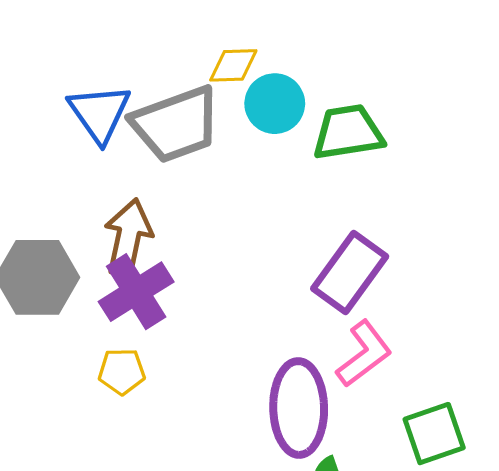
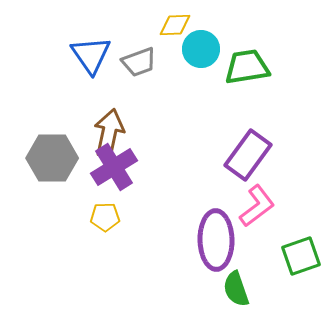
gray trapezoid: (176, 124) -> (139, 62), size x0.6

